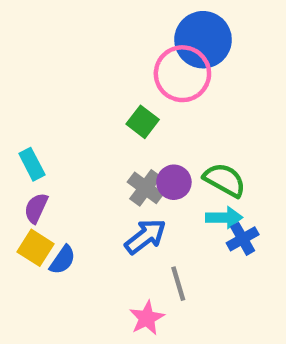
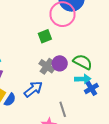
green square: (143, 122) -> (45, 36), turned 32
blue arrow: (145, 236) -> (33, 89), moved

